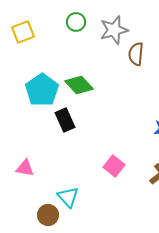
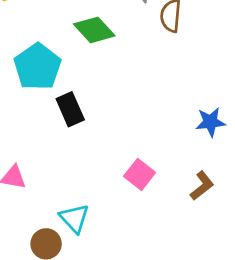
green diamond: (79, 85) -> (94, 30), moved

